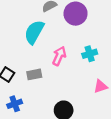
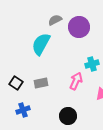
pink arrow: (59, 56) -> (76, 81), moved

